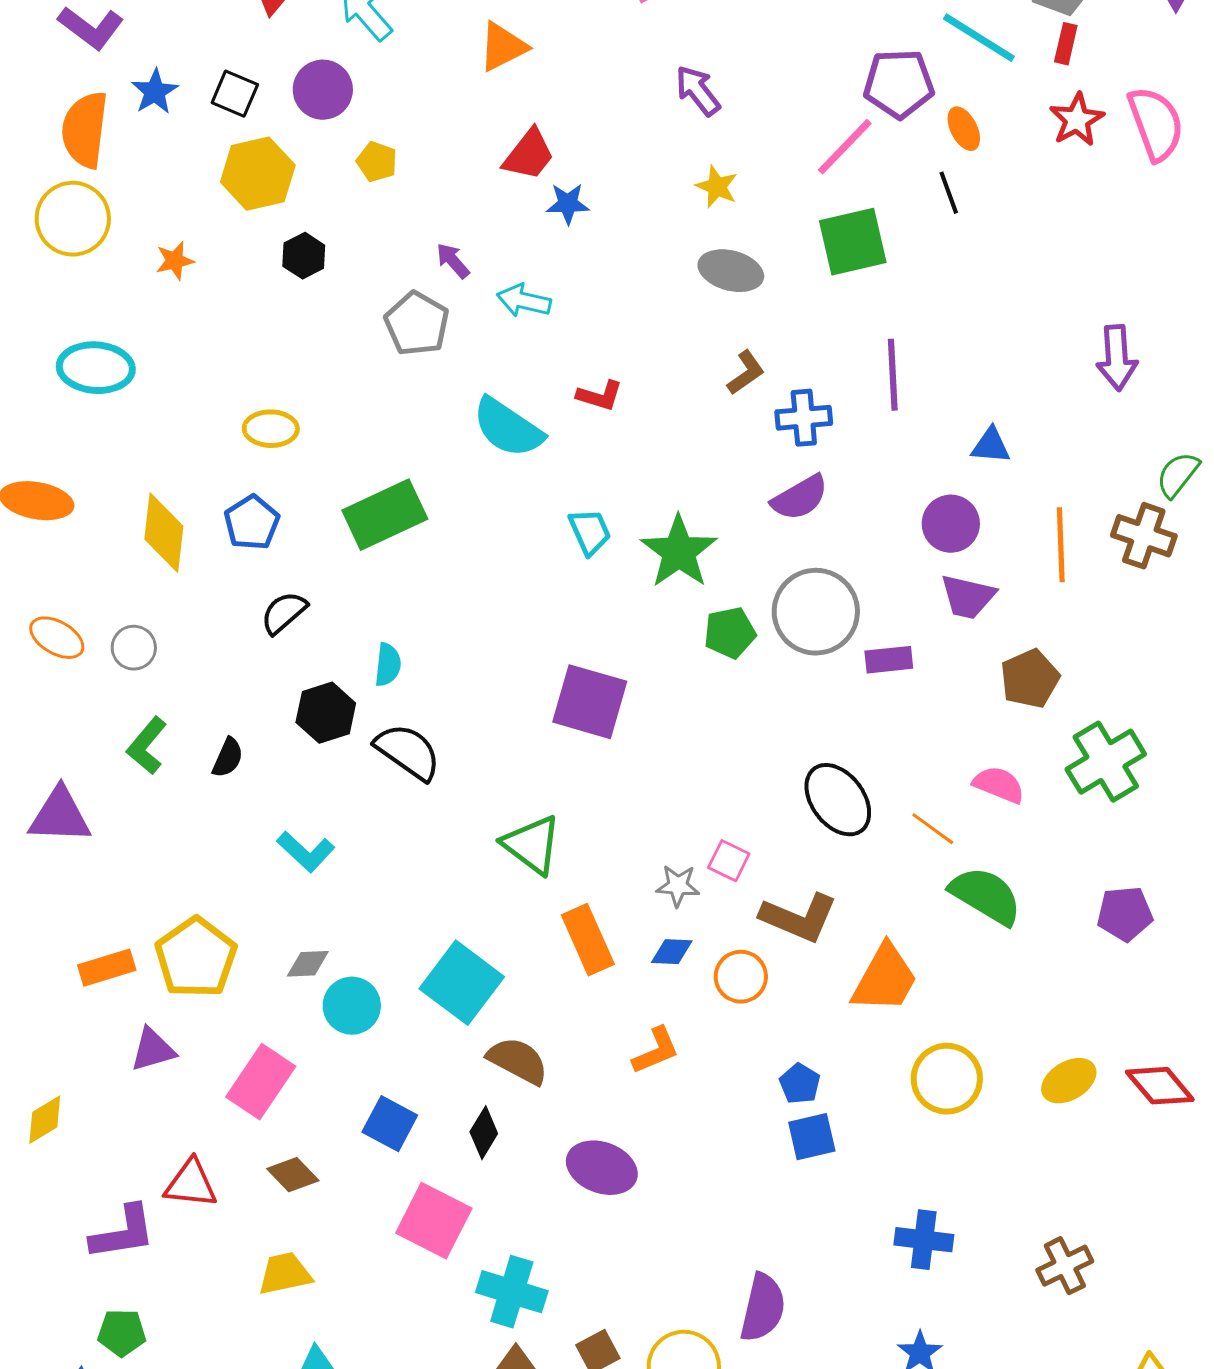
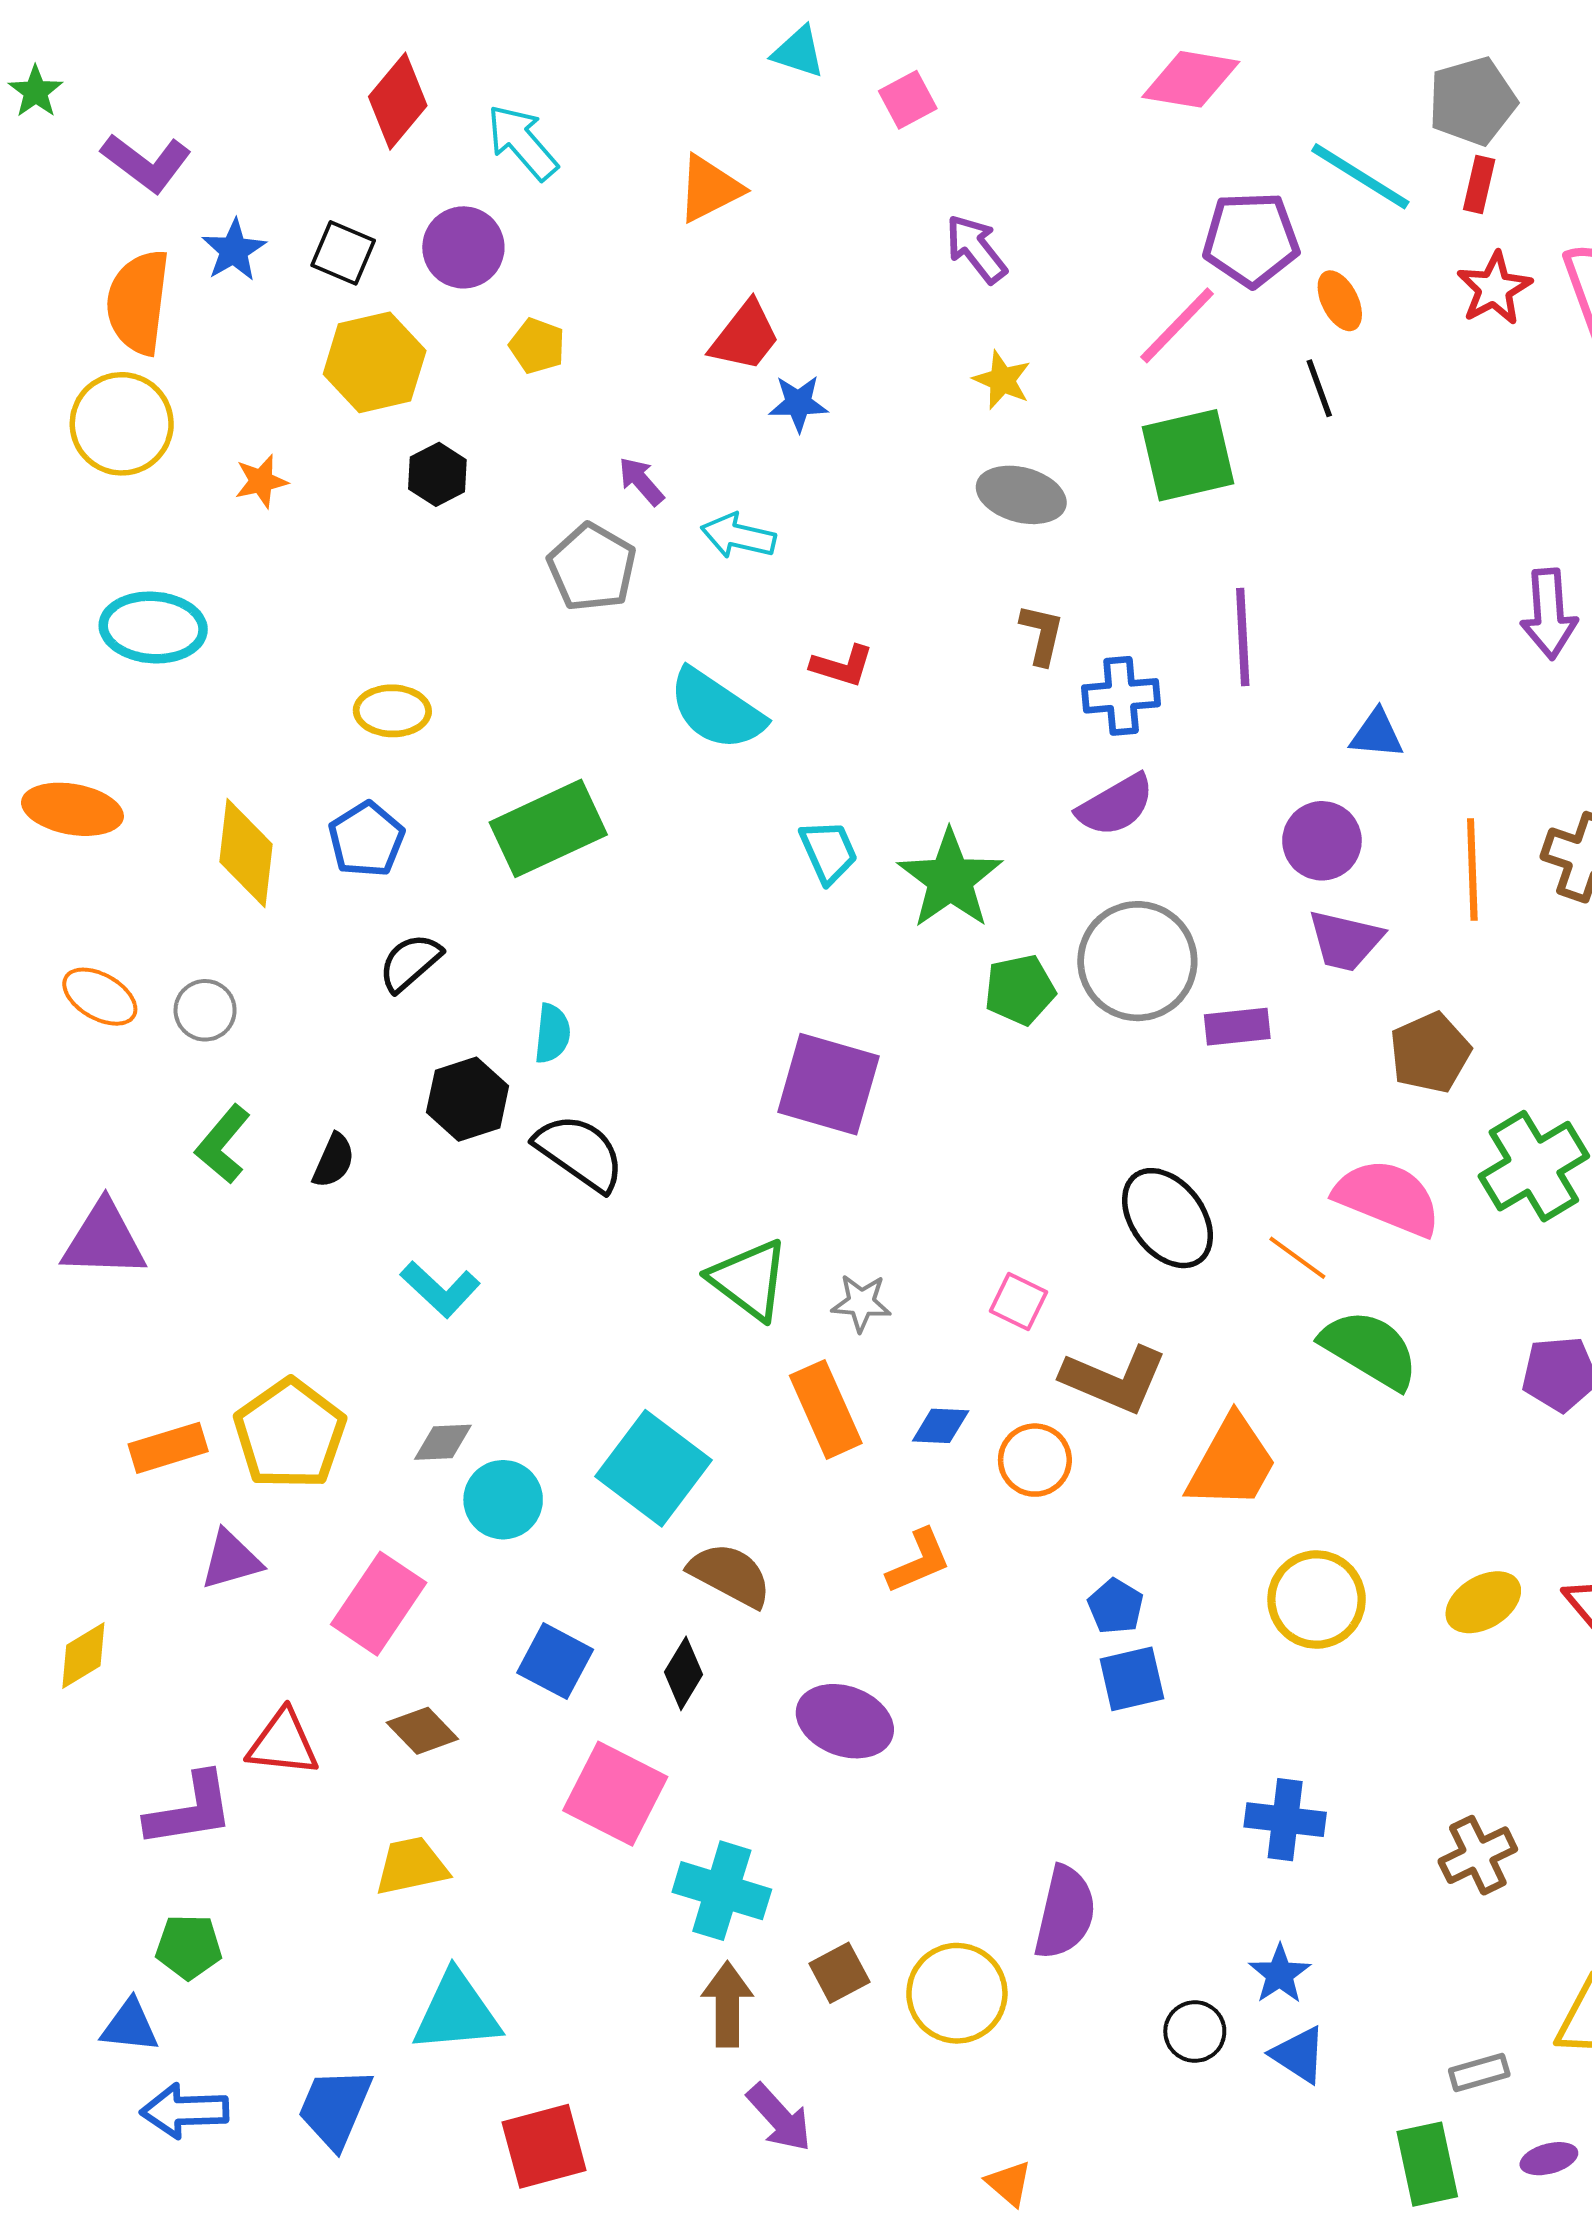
brown L-shape: (746, 373) -> (1042, 634), turned -42
pink semicircle: (999, 785) -> (1388, 1198), size x1.5
gray star: (678, 886) -> (861, 1303), moved

